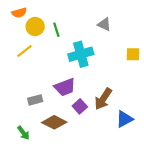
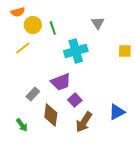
gray triangle: (104, 24) -> (98, 23), turned 32
brown arrow: (103, 99) -> (84, 122), moved
gray rectangle: (35, 100) -> (33, 94), turned -32
brown diamond: (54, 122) -> (51, 115), turned 70

